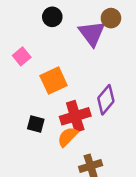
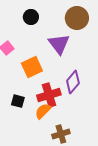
brown circle: (111, 18) -> (77, 18), size x1.5
purple triangle: (92, 33) -> (59, 44), moved

